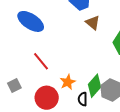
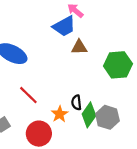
brown triangle: (93, 23) -> (79, 47), turned -35
black semicircle: (83, 99) -> (76, 103), moved

